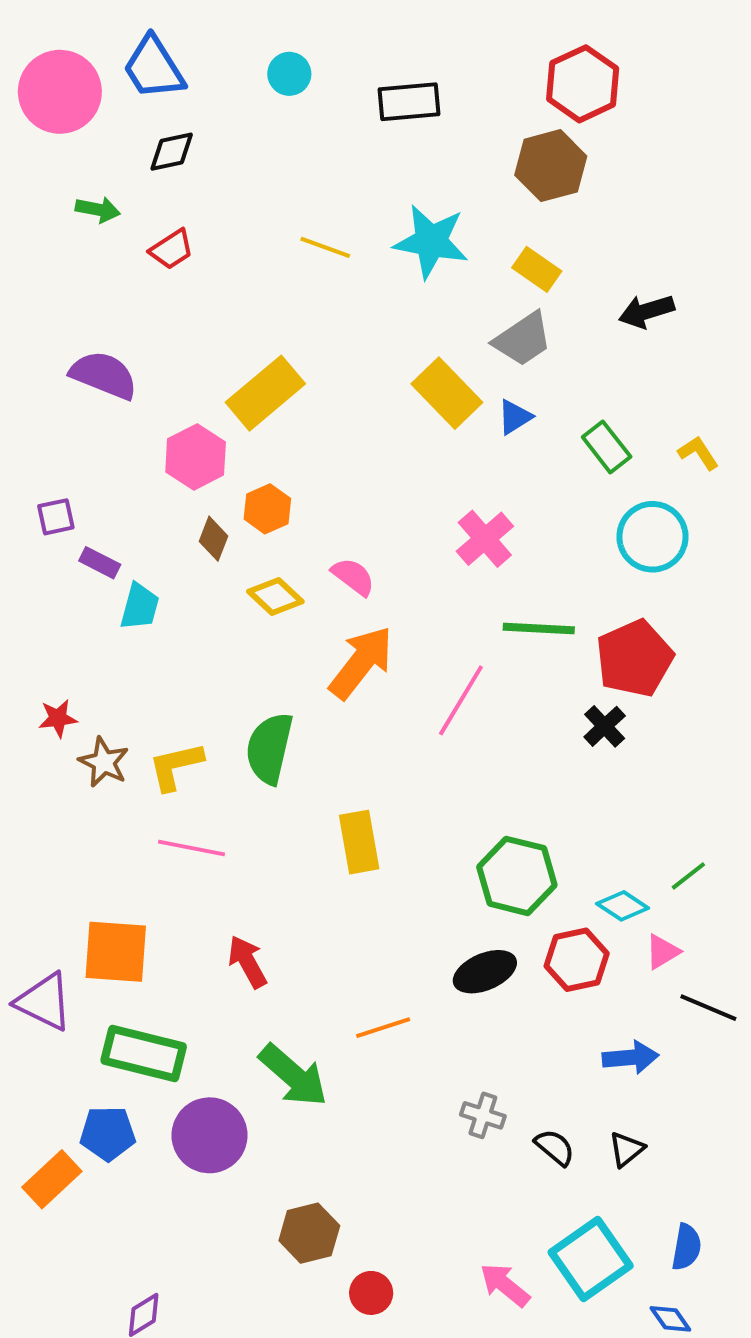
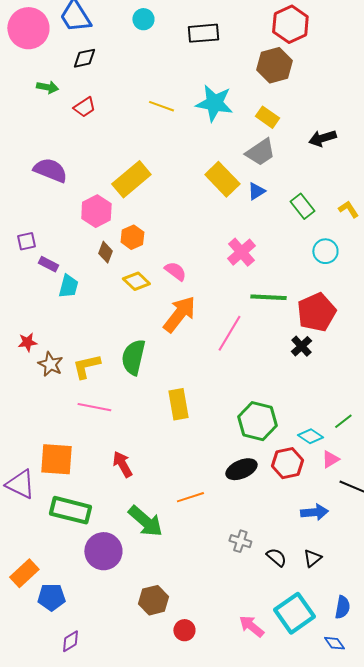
cyan circle: (652, 537) -> (325, 251), size x0.7
blue pentagon: (108, 1133) -> (51, 597), moved

